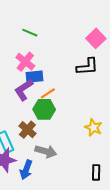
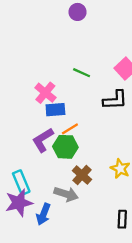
green line: (30, 33) -> (82, 73), moved
purple L-shape: (24, 90) -> (43, 140), moved
brown cross: (27, 130) -> (82, 175), moved

